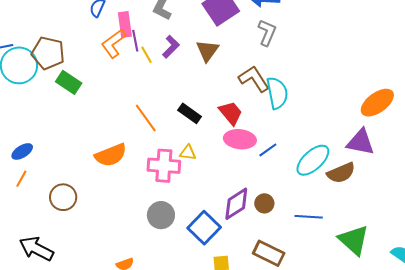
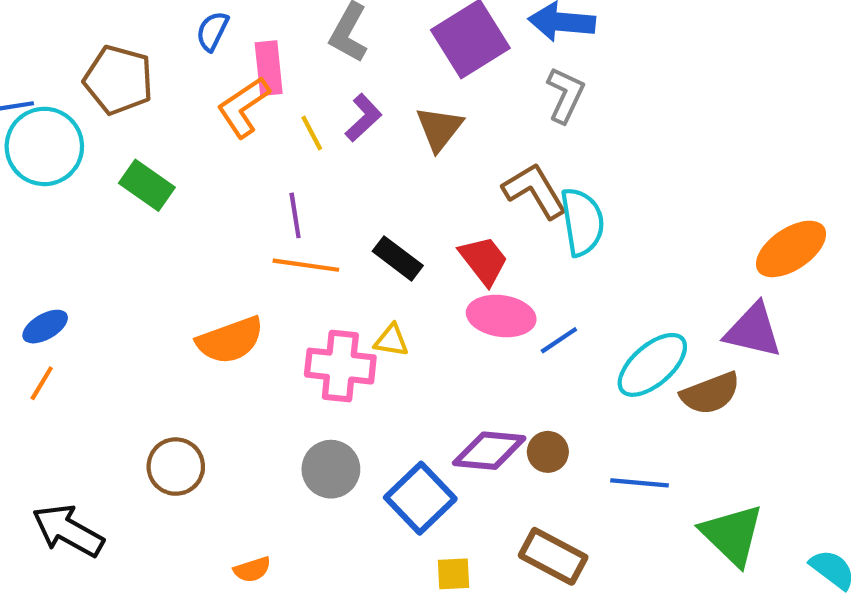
purple line: (135, 41) -> (295, 215), moved
brown pentagon: (48, 53) -> (118, 80), moved
orange line: (146, 118) -> (306, 265), turned -48
brown circle: (63, 197) -> (176, 467), moved
purple diamond: (236, 204) -> (489, 451), turned 36

